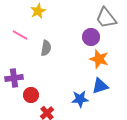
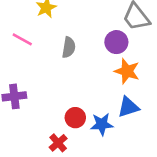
gray semicircle: (46, 48) -> (69, 47), moved
red circle: (31, 95) -> (75, 118), moved

